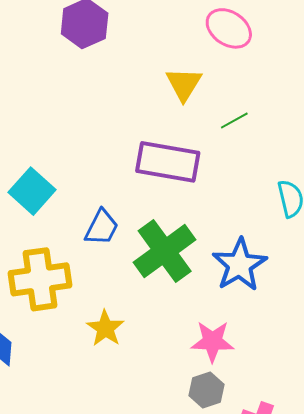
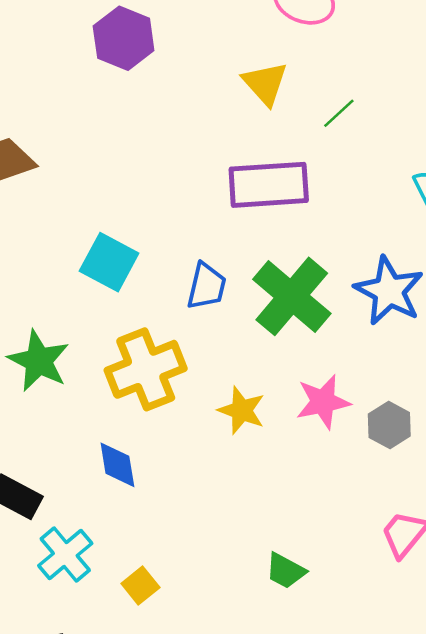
pink star: (213, 341) -> (323, 402), moved
gray hexagon: (206, 390) -> (389, 425), moved

